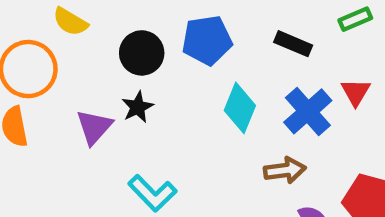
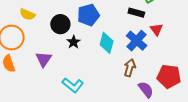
black rectangle: (293, 44) -> (136, 13), moved
black star: (138, 107) -> (74, 42), moved
brown arrow: (285, 170) -> (130, 68), turned -60

